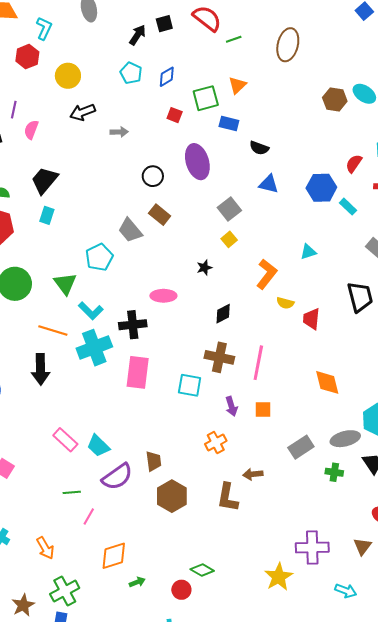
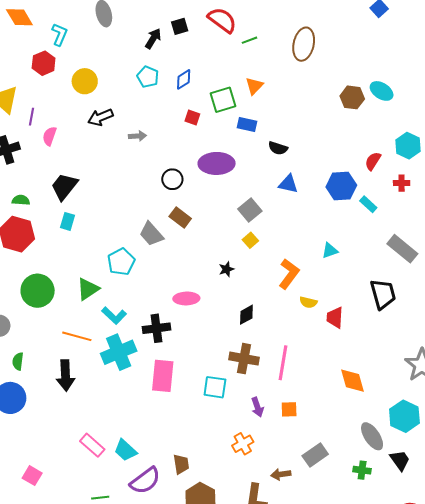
purple ellipse: (197, 162) -> (217, 163), turned -72
green triangle: (65, 284) -> (88, 289), turned 35
gray ellipse: (345, 439) -> (372, 436), turned 72
gray rectangle: (301, 447) -> (315, 455), moved

